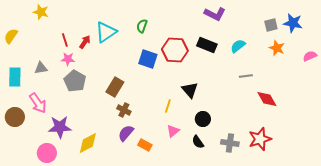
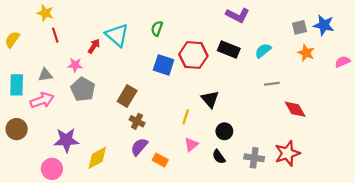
cyan triangle: (106, 32) -> (117, 35), turned -45
red line: (65, 40) -> (55, 35), moved
pink arrow: (38, 103) -> (42, 100), moved, turned -75

